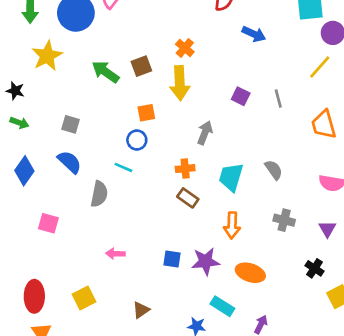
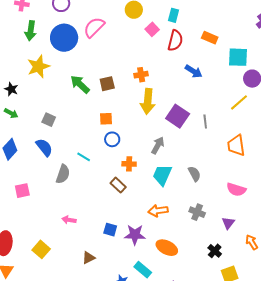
orange cross: (185, 48) -> (141, 75), turned 32
yellow arrow: (180, 83) -> (148, 101), moved
purple square: (241, 96) -> (178, 116), size x1.6
gray arrow: (205, 133) -> (158, 145), moved
blue circle: (137, 140) -> (112, 139), moved
brown rectangle: (188, 198) -> (118, 185), moved
pink square: (48, 223) -> (22, 191), turned -35
orange arrow: (232, 225) -> (158, 211), turned 72
yellow square: (84, 298) -> (41, 249), turned -30
brown triangle: (141, 310) -> (89, 258), moved

